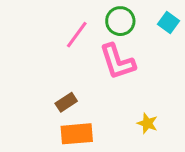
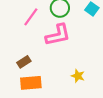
pink L-shape: (117, 62) -> (58, 35), turned -84

